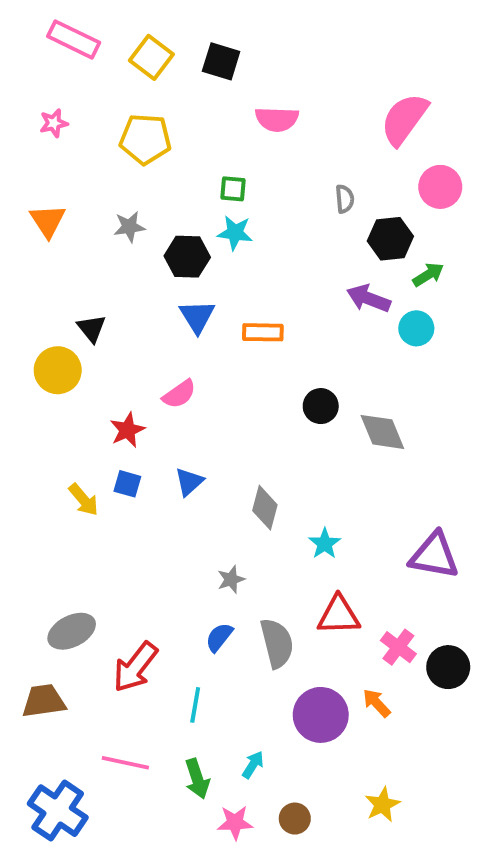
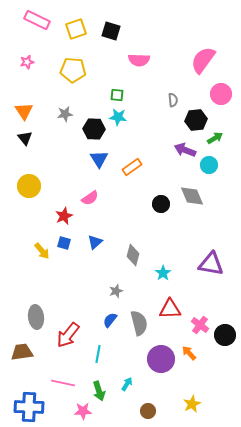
yellow square: (151, 57) -> (76, 29), turned 35
black triangle: (92, 328) -> (25, 138), moved
orange rectangle: (263, 332) -> (132, 167), turned -36
gray diamond: (382, 432) -> (192, 196), moved
purple triangle: (434, 556) -> (211, 264), moved
gray ellipse: (72, 631) -> (36, 317), turned -70
blue cross: (58, 811) -> (29, 407), turned -32
pink star: (235, 823) -> (83, 411), moved

